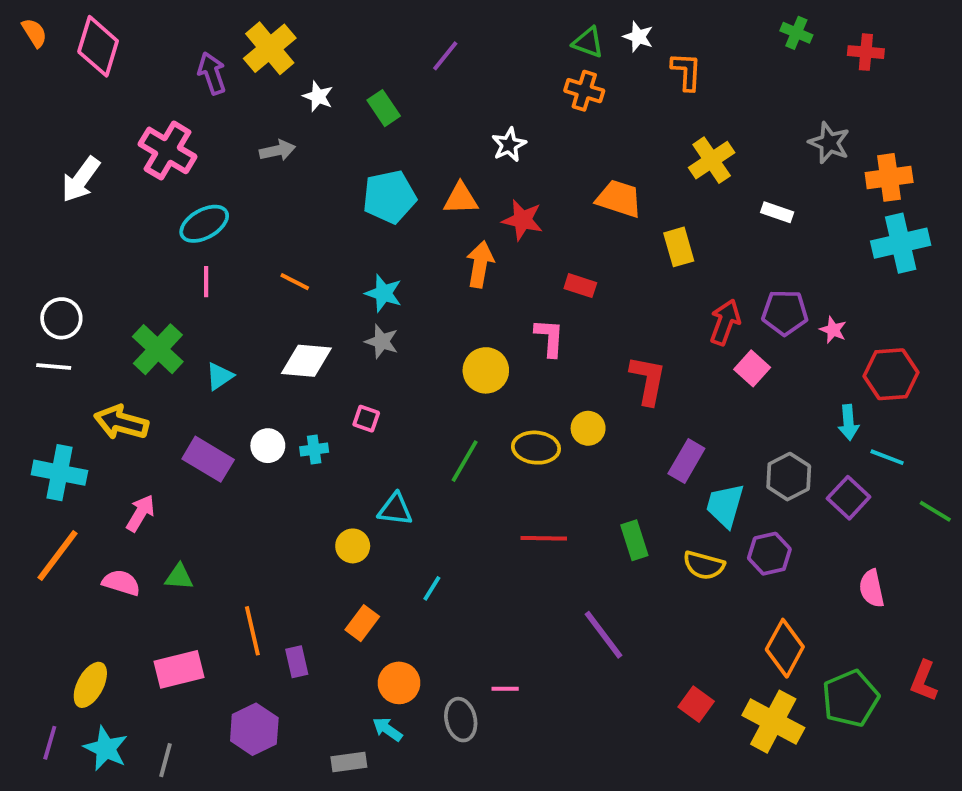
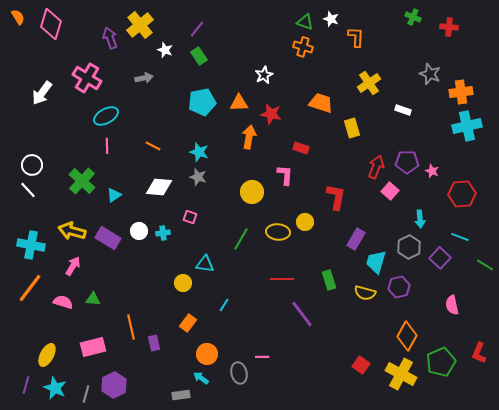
purple line: (445, 56) -> (197, 29), moved
white line: (54, 367) -> (28, 190), turned 42
yellow arrow: (121, 422) -> (72, 231), moved
cyan arrow: (849, 422) -> (420, 219), moved
purple line: (604, 635) -> (302, 314), moved
purple hexagon: (254, 729) -> (114, 385), moved

